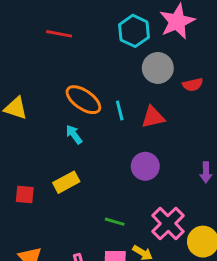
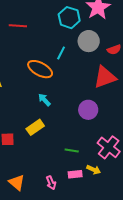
cyan line: (120, 111) -> (61, 53), moved, turned 48
red triangle: (153, 117) -> (105, 77), moved, size x1.4
cyan arrow: (74, 134) -> (44, 100), moved

